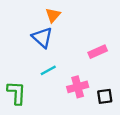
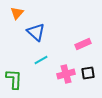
orange triangle: (53, 15) -> (17, 13), moved
black square: (105, 96) -> (88, 73), moved

